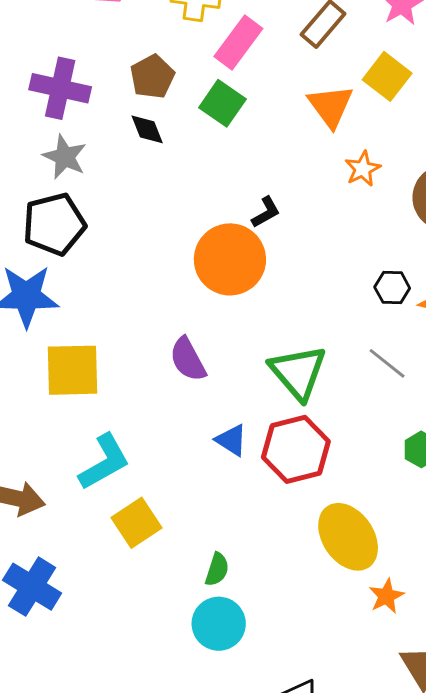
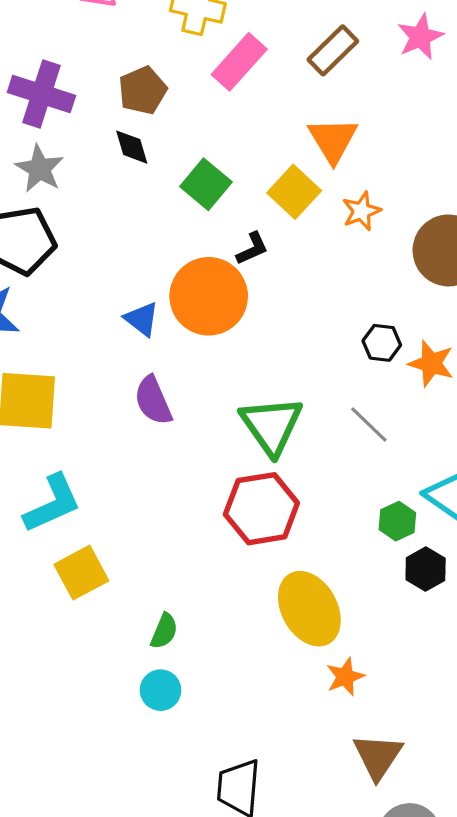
yellow square: (387, 76) -> (294, 192), moved
green square: (222, 103) -> (206, 184), moved
blue triangle: (231, 440) -> (142, 319), moved
cyan circle: (219, 624) -> (161, 690), size x0.7

